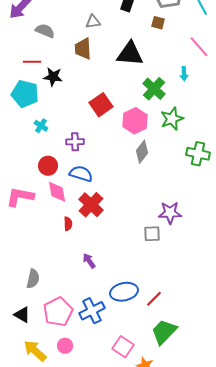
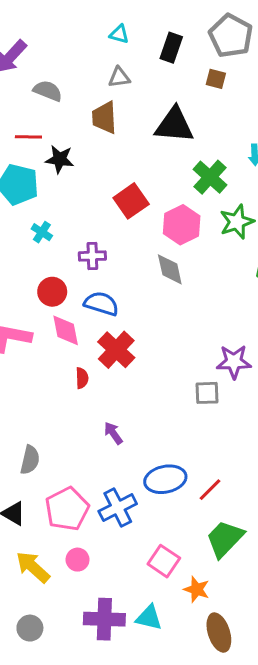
gray diamond: (142, 152) -> (170, 269), moved, turned -50

